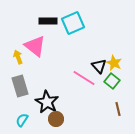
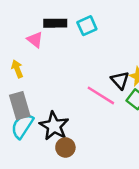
cyan square: (73, 23) -> (87, 26), size x0.7
pink triangle: (35, 46) -> (35, 40), moved, size x0.6
cyan semicircle: (22, 120) -> (22, 126), moved, size x1.5

